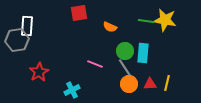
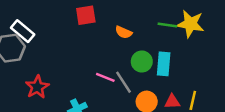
white rectangle: (27, 26) -> (23, 31), turned -54
gray line: (125, 68) -> (124, 82), moved

